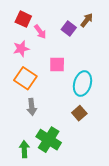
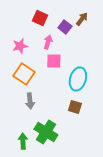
red square: (23, 19) -> (40, 18), moved
pink arrow: (40, 32) -> (48, 42), moved, turned -128
brown square: (79, 113) -> (75, 107), turned -32

